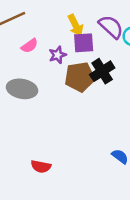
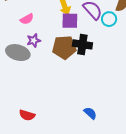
purple star: (58, 55) -> (34, 40), moved
black cross: (102, 71) -> (82, 44), turned 36

